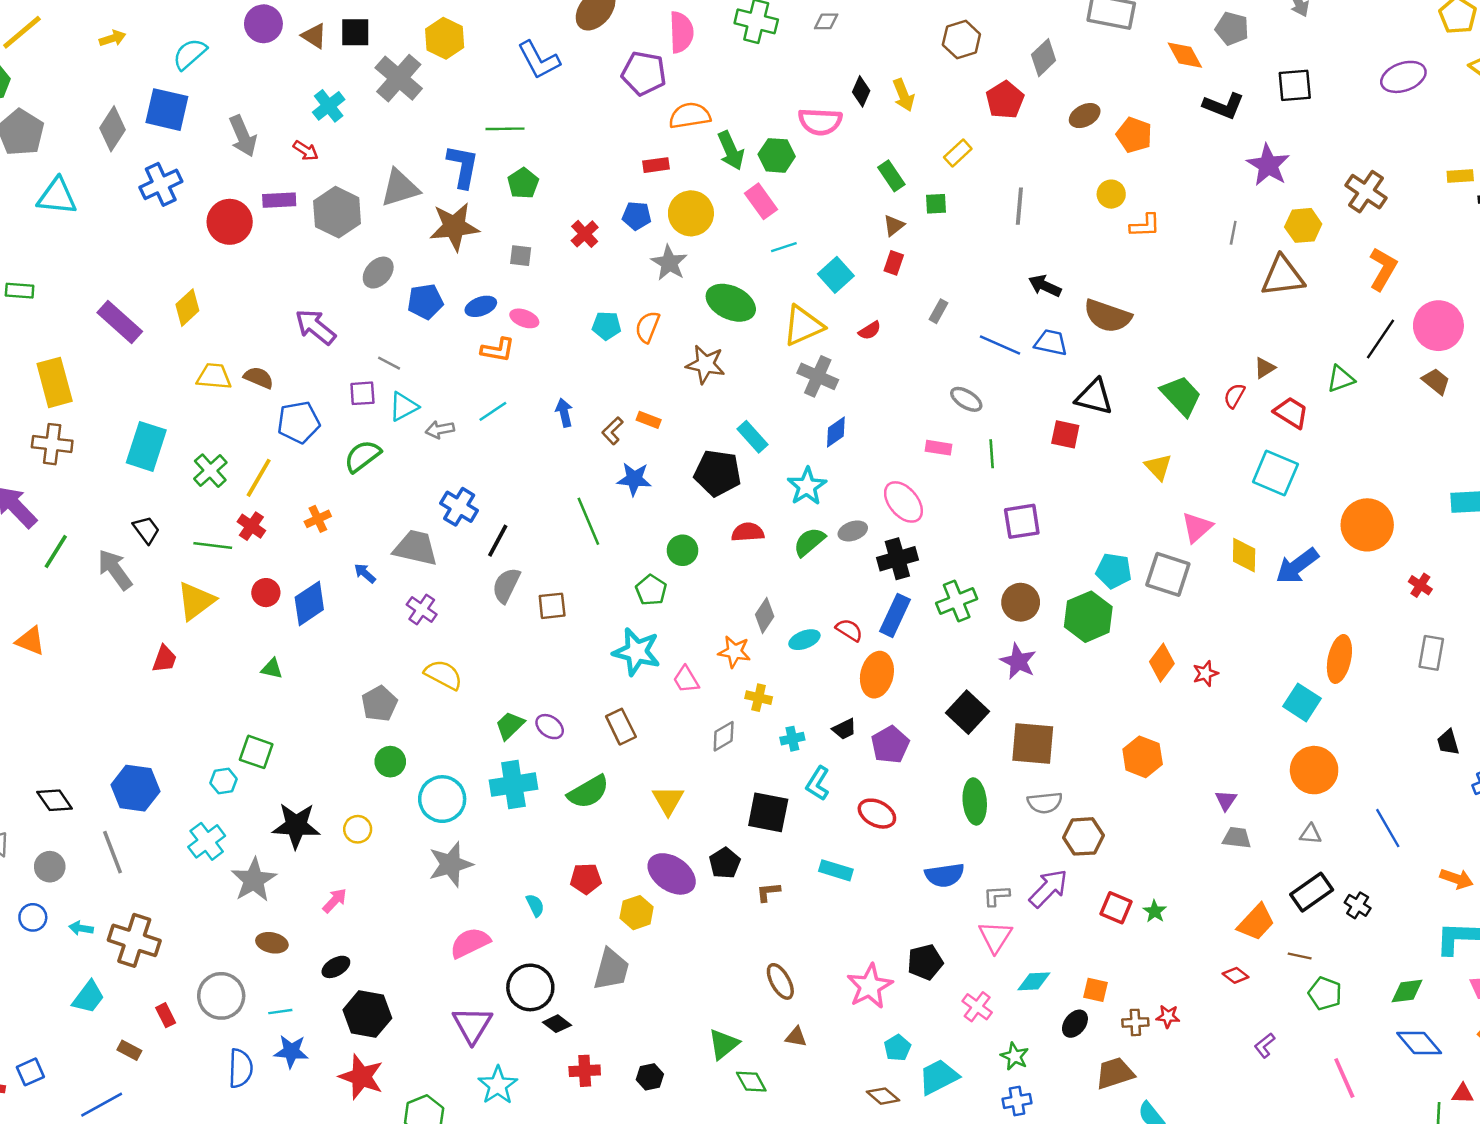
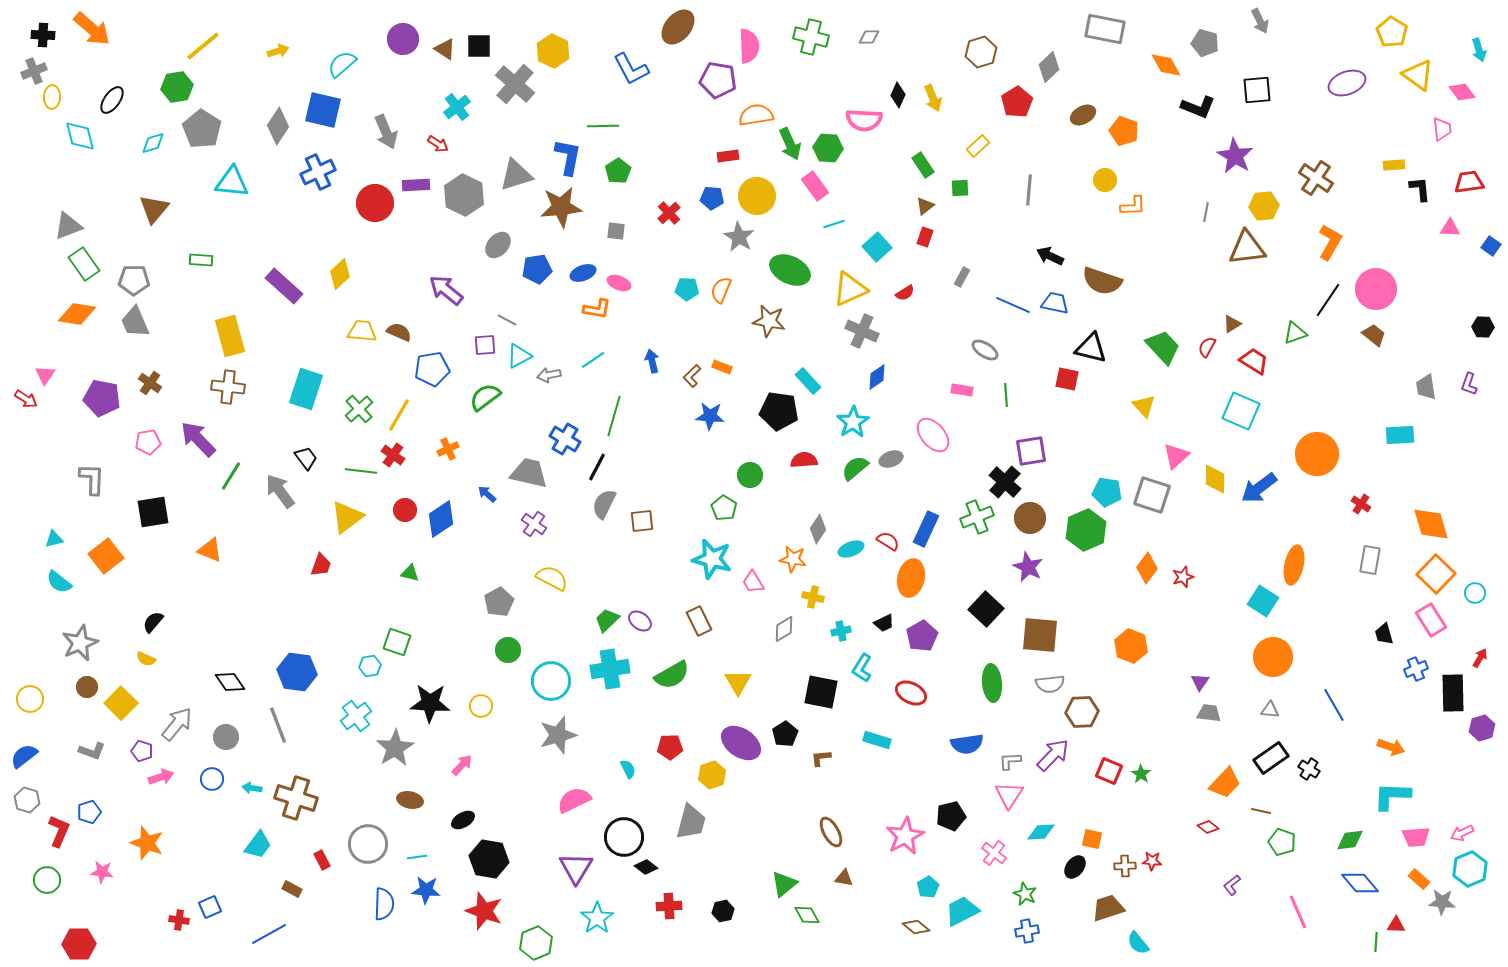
green line: (588, 521) -> (614, 416), moved, turned 39
black cross: (897, 559) -> (1005, 482), moved, turned -32

